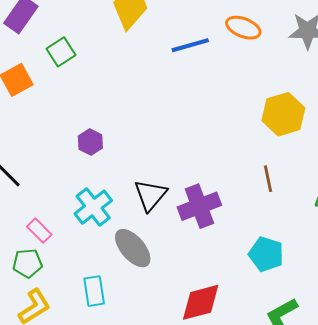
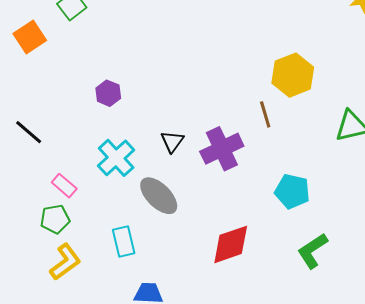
yellow hexagon: (283, 114) -> (293, 75), moved
brown line: (268, 179) -> (265, 114), moved
black triangle: (150, 195) -> (172, 141), size x0.7

